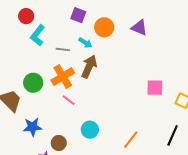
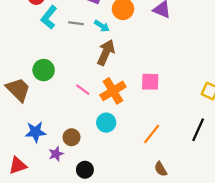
gray line: (63, 49) -> (76, 23), moved
orange cross: (63, 77) -> (113, 91), moved
pink square: (155, 88) -> (150, 82), moved
blue star: (32, 127) -> (36, 132), moved

